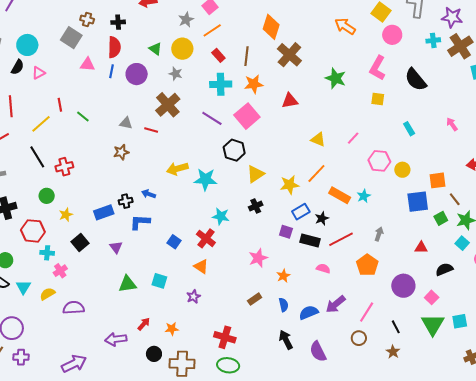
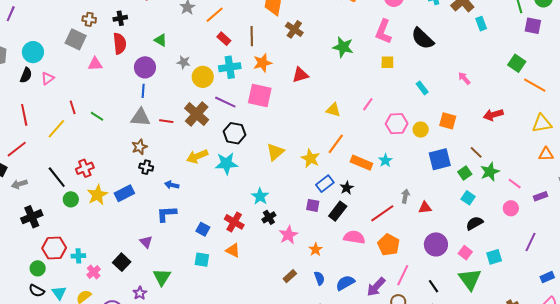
yellow circle: (182, 49) -> (203, 77), moved
brown cross: (289, 55) -> (294, 29), size x0.7
blue line: (112, 71) -> (143, 91), moved
brown cross: (168, 105) -> (197, 114), moved
pink square: (247, 116) -> (260, 95), turned -30
gray triangle: (126, 123) -> (141, 117), size x1.5
black hexagon: (234, 150) -> (234, 133), moved
black line: (37, 157) -> (57, 177), moved
orange square: (437, 180) -> (448, 121), moved, turned 30
yellow star: (290, 185) -> (310, 158), turned -30
black cross: (126, 201) -> (146, 167), moved, turned 32
black cross: (256, 206) -> (269, 217), moved
blue rectangle: (104, 212) -> (124, 193), moved
yellow star: (66, 215) -> (97, 195), moved, size x1.5
cyan star: (221, 216) -> (260, 196), moved, turned 30
red hexagon: (33, 231) -> (54, 248), moved
red line: (341, 239) -> (382, 213), moved
black rectangle: (310, 241) -> (338, 211), turned -60
black square: (80, 243) -> (122, 262), moved
cyan square: (462, 243) -> (468, 198), moved
red triangle: (421, 248) -> (425, 208), moved
orange pentagon: (367, 265) -> (389, 245), moved
pink semicircle: (323, 268) -> (354, 237), size x1.5
cyan square: (159, 281) -> (202, 260), moved
green triangle: (127, 284) -> (162, 277), turned -42
purple star: (193, 297) -> (140, 293), moved
purple arrow: (336, 304) -> (376, 287), moved
cyan square: (460, 321) -> (494, 257), moved

